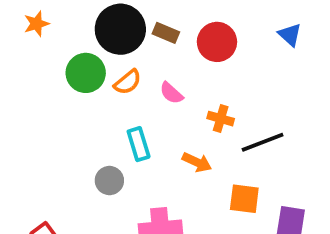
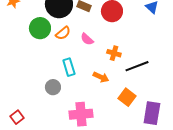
orange square: (244, 199) -> (127, 97), turned 30

